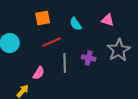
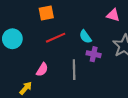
cyan semicircle: (76, 24) -> (85, 37), moved
gray line: (65, 63) -> (74, 70), moved

